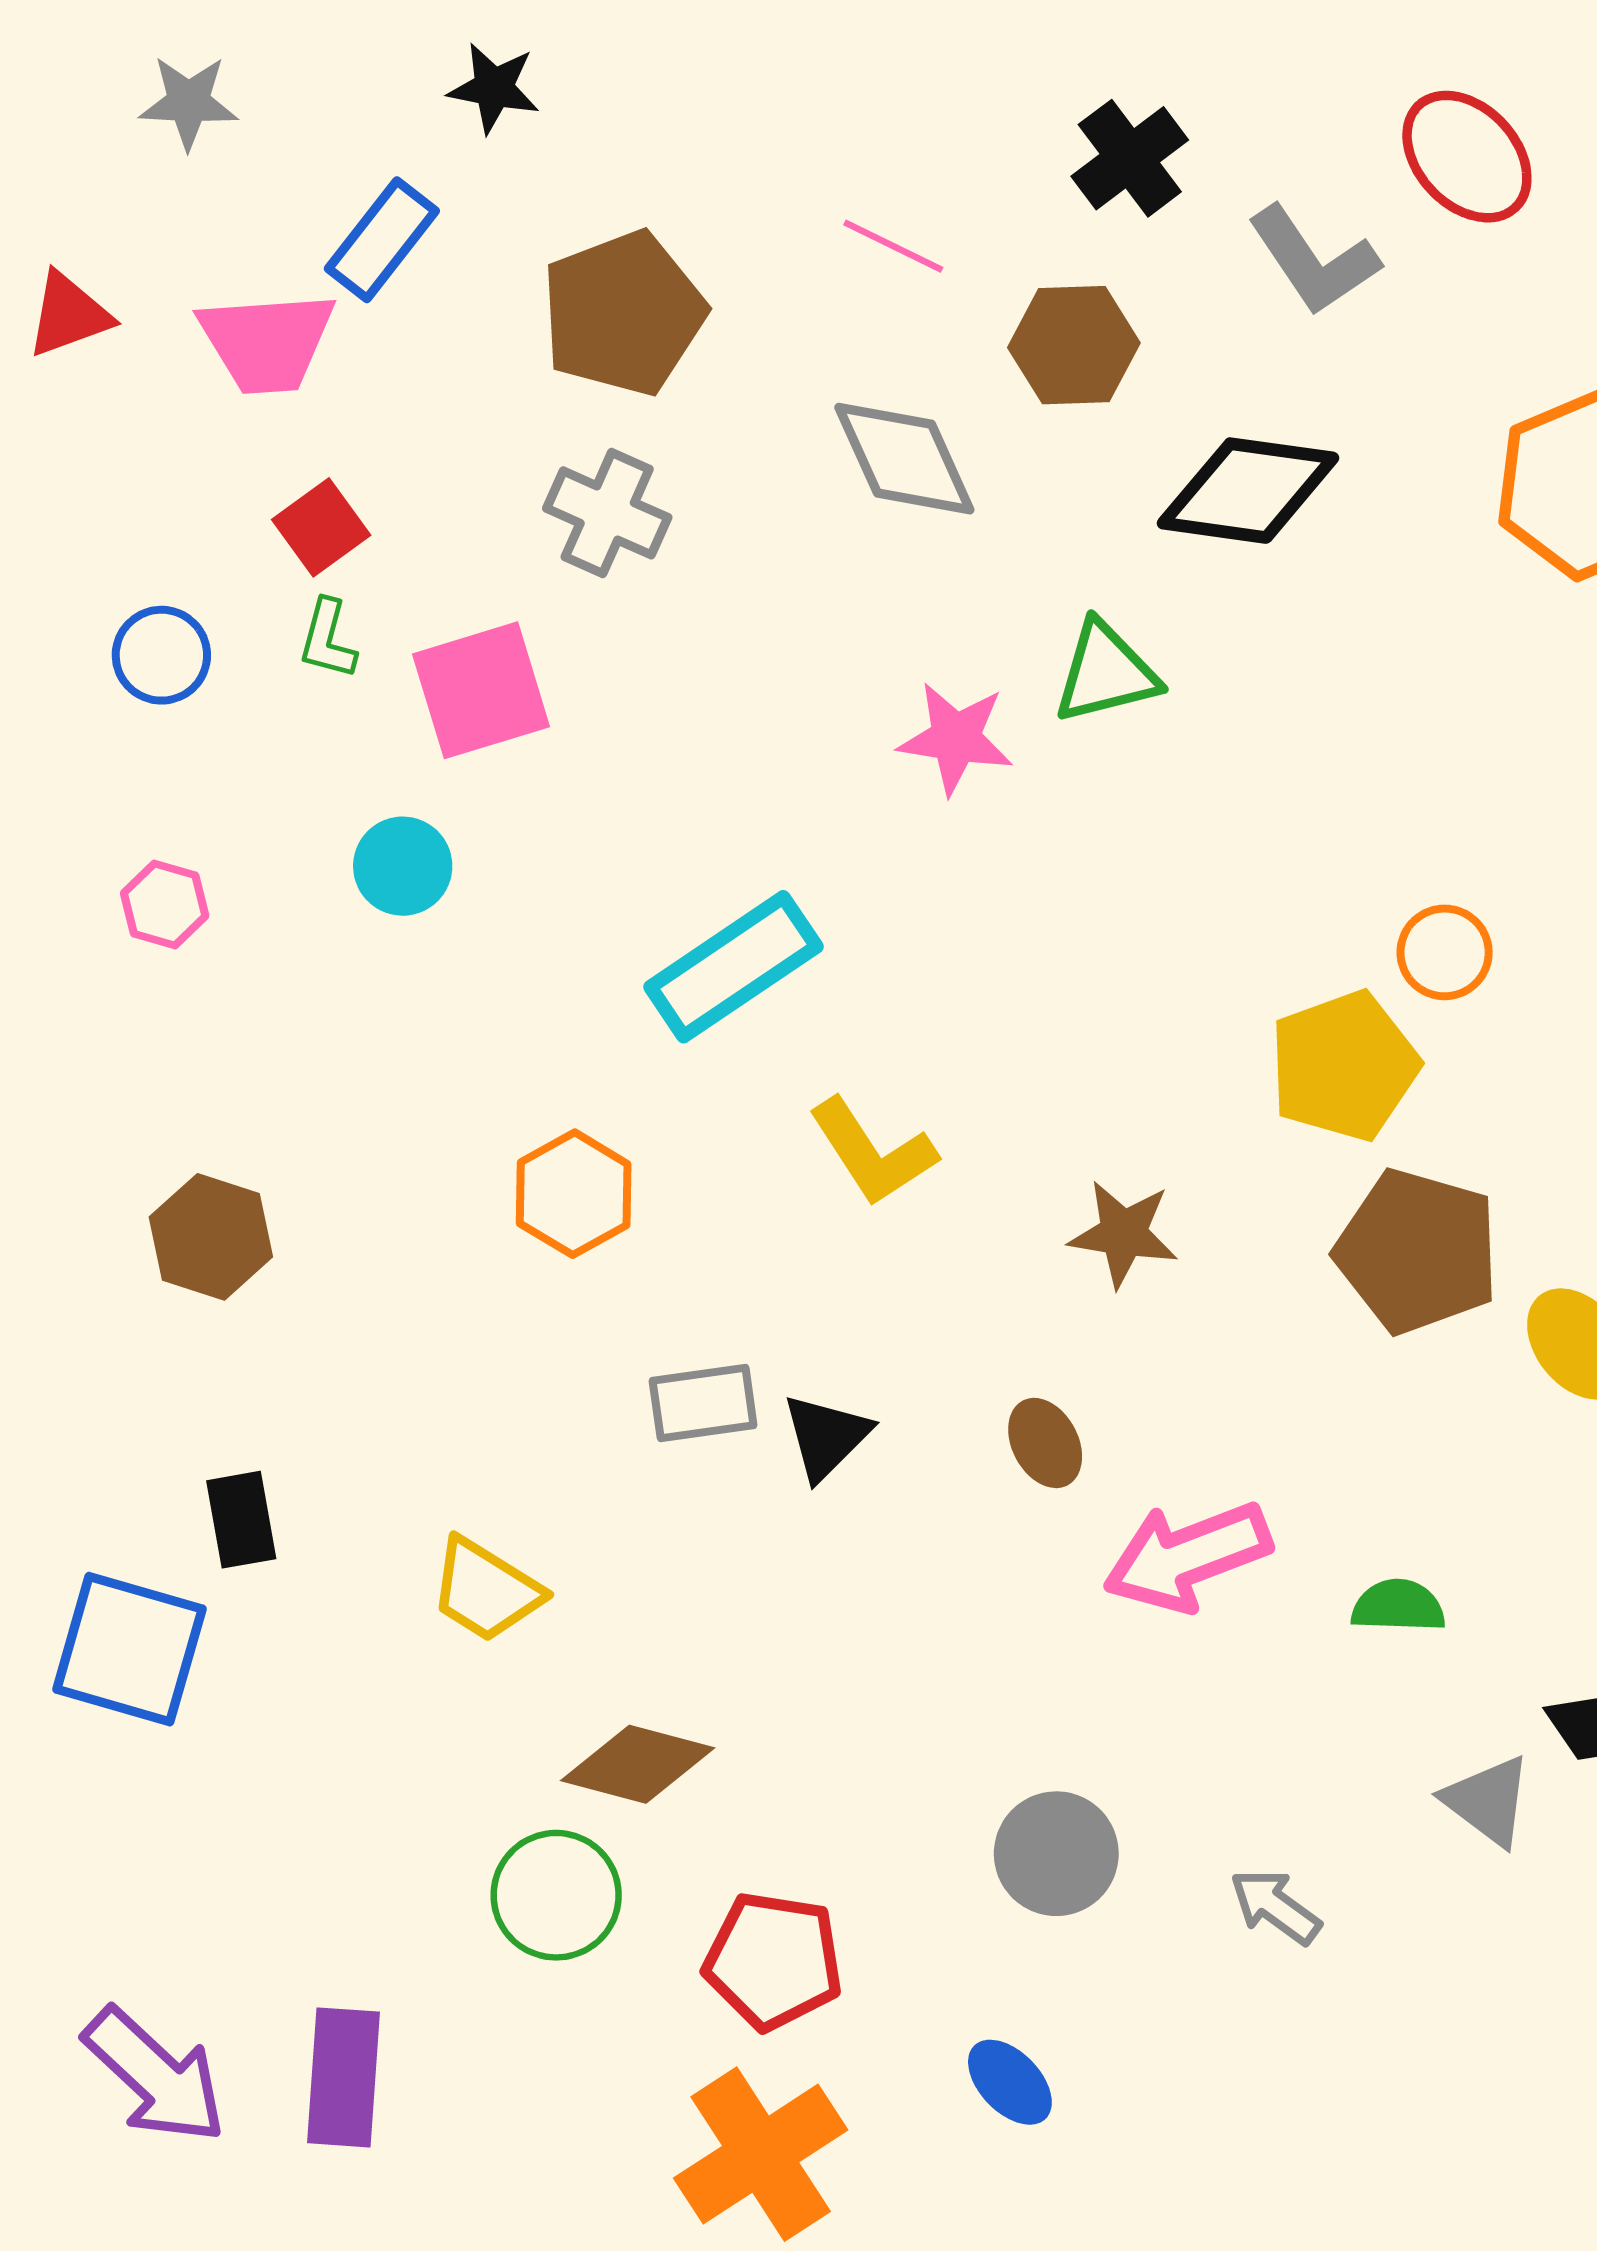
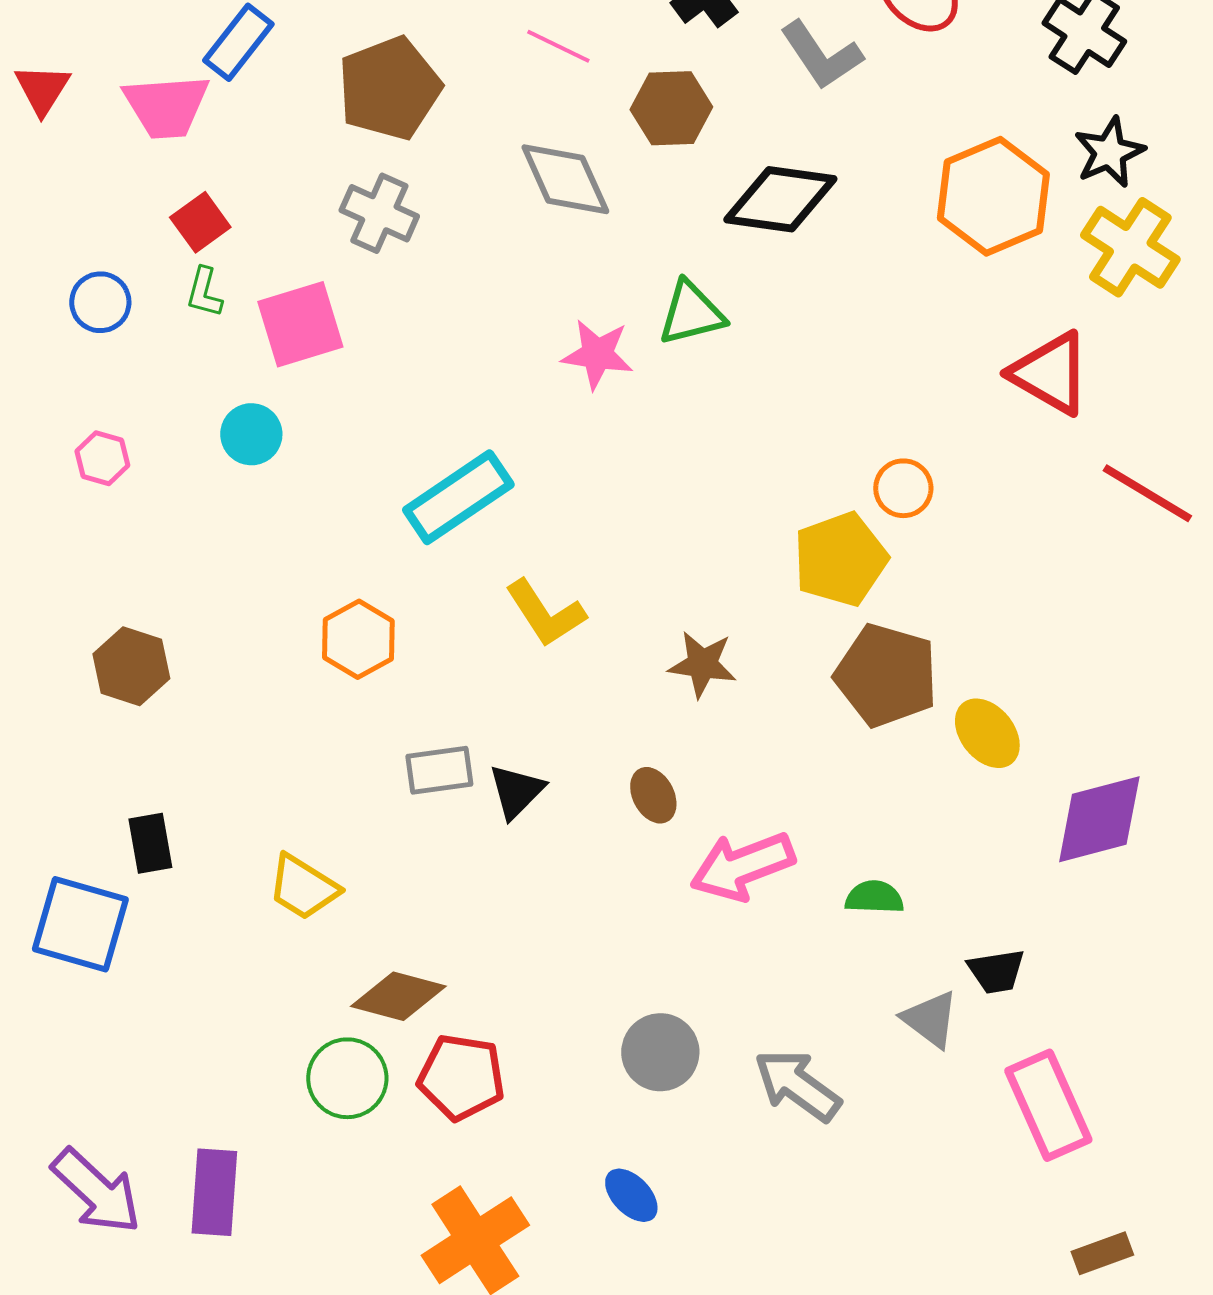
red triangle: (69, 315) -> (42, 89), turned -38
gray arrow: (1275, 1906) -> (797, 1085), size x1.5
red pentagon: (773, 1961) -> (461, 1077), moved

